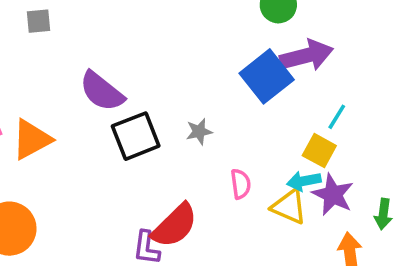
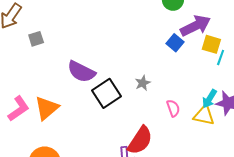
blue square: (267, 76) -> (175, 43), size x0.6
yellow square: (319, 151) -> (211, 44), moved
cyan arrow: (304, 181) -> (209, 99), turned -36

